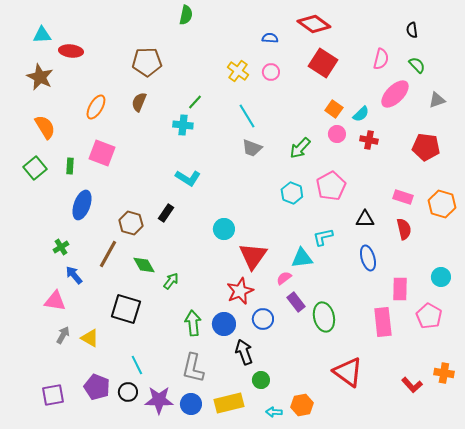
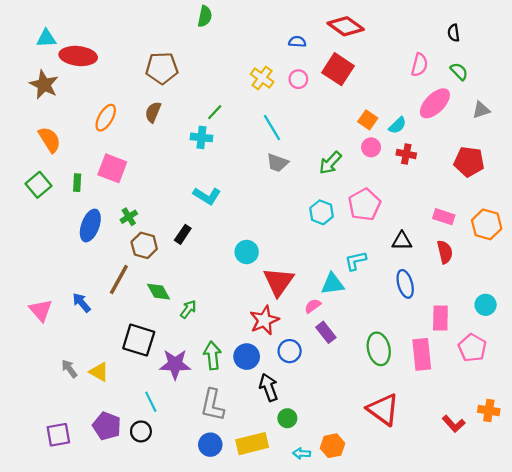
red ellipse: (71, 51) -> (78, 56), size x1.4
red square: (323, 63) -> (338, 69), moved
green cross: (61, 247) -> (129, 217), moved
pink triangle: (55, 301) -> (41, 310), moved, turned 40
green ellipse: (324, 317) -> (379, 349), moved
gray arrow: (63, 335) -> (69, 369), turned -66
purple star: (159, 400) -> (175, 364), moved

